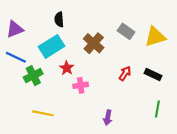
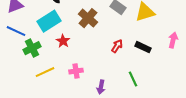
pink cross: (81, 85) -> (76, 71), moved
green line: (157, 109) -> (133, 79), moved, turned -35
yellow line: (43, 113) -> (45, 72), moved, turned -36

